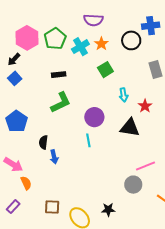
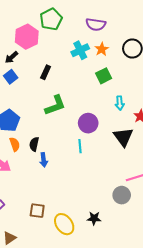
green pentagon: (55, 39) -> (51, 19), moved
black rectangle: (59, 75) -> (46, 72), moved, turned -64
black triangle: (130, 128) -> (123, 137), turned 40
orange semicircle: (26, 183) -> (15, 144), moved

